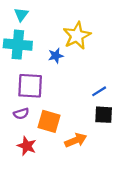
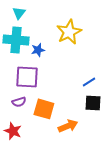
blue star: (56, 56) -> (38, 50), moved
red star: (27, 146) -> (13, 131), moved

